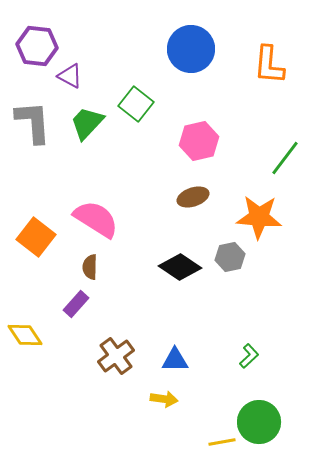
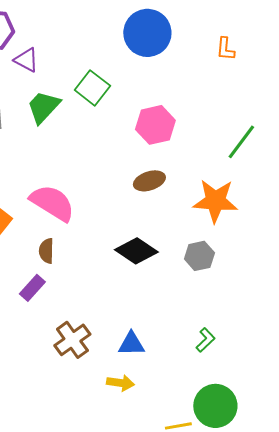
orange L-shape: (269, 65) -> (225, 49), size x0.6
gray hexagon: (230, 257) -> (199, 256), moved

